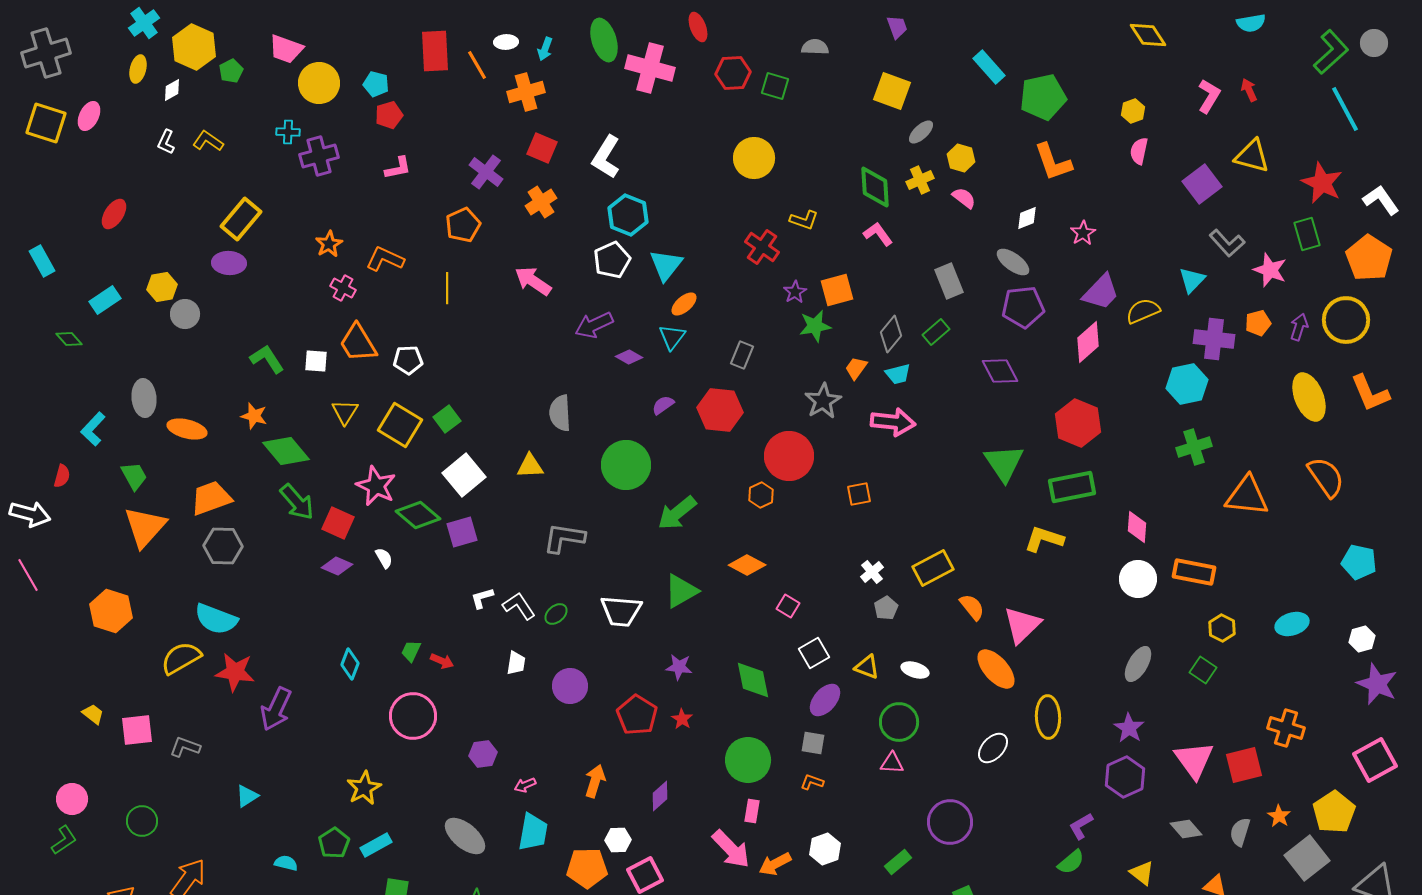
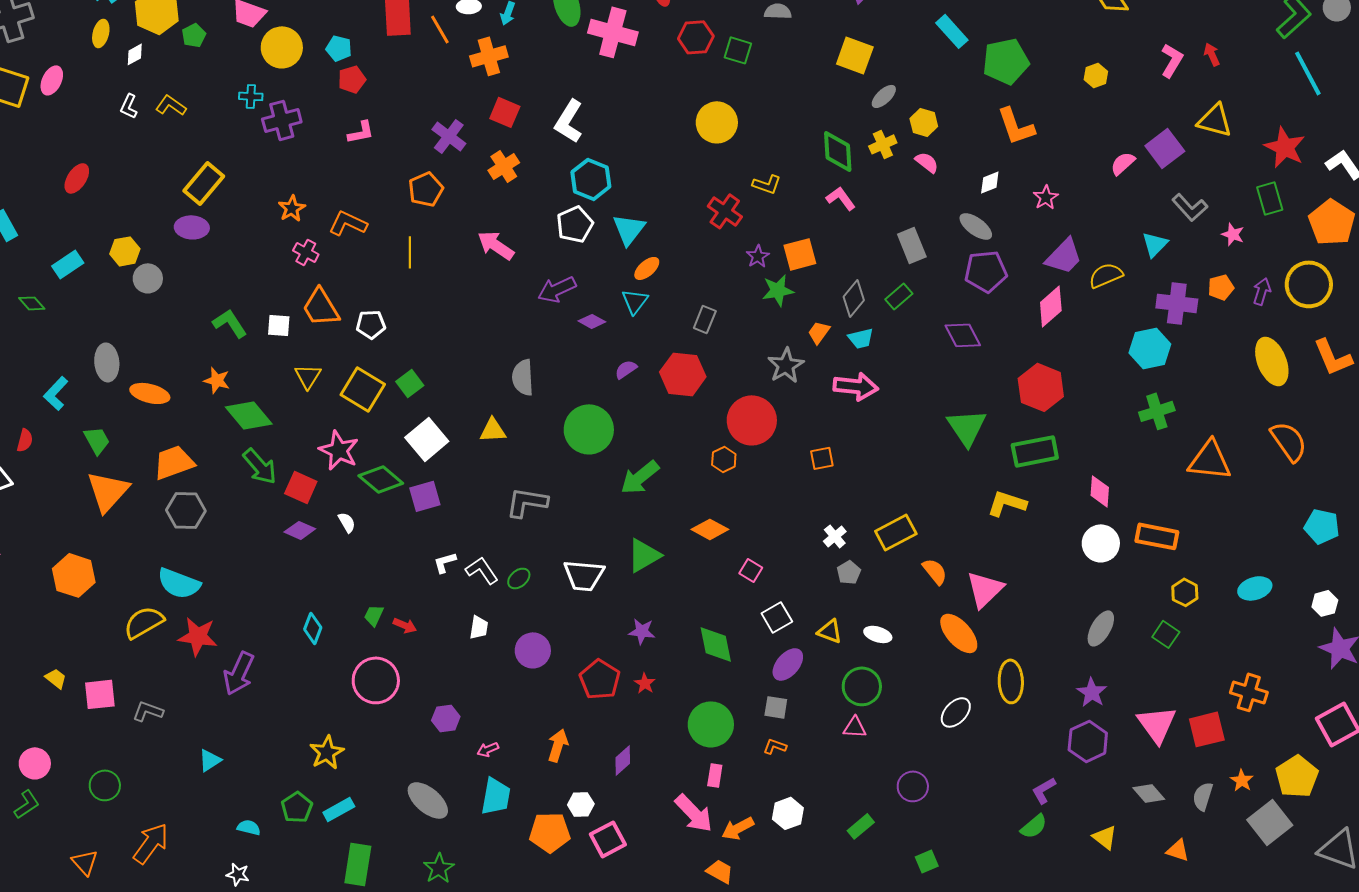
pink semicircle: (1139, 151) -> (1123, 163), moved, turned 36
pink star: (1270, 270) -> (1233, 234), size x0.7
purple circle: (950, 822) -> (913, 786), size x0.7

